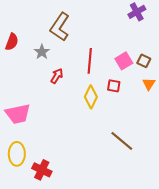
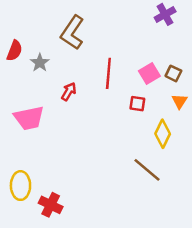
gray star: (42, 52) -> (40, 63), moved
yellow diamond: (91, 97) -> (163, 134), moved
pink trapezoid: (18, 114) -> (29, 118), moved

